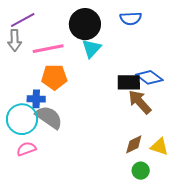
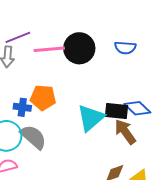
cyan triangle: (92, 48) -> (91, 118), moved, size x1.4
pink line: (48, 49) -> (49, 49), moved
blue cross: (36, 99) -> (22, 107), moved

